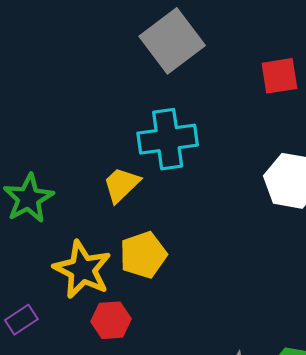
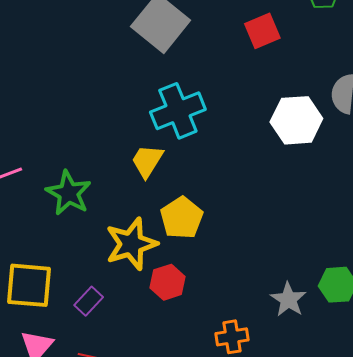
yellow star: (82, 270) -> (131, 244), turned -30

